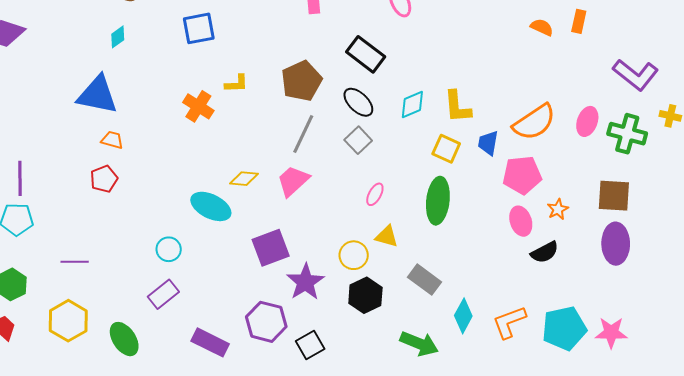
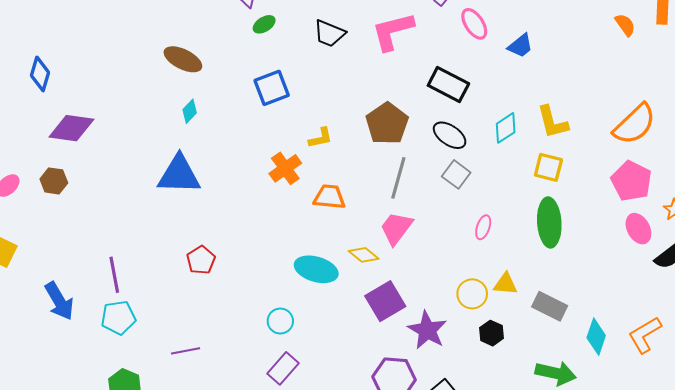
orange semicircle: (542, 27) -> (625, 25), turned 40
orange cross: (198, 106) -> (285, 168), turned 32
orange trapezoid: (112, 140) -> (329, 197), moved, size x1.4
blue trapezoid: (488, 143) -> (520, 46), moved, turned -128
pink pentagon: (522, 175) -> (631, 181), turned -30
yellow diamond: (244, 179) -> (364, 255), moved, turned 44
yellow triangle: (387, 236) -> (506, 284), moved
black hexagon: (365, 295) -> (492, 333), size x0.7

